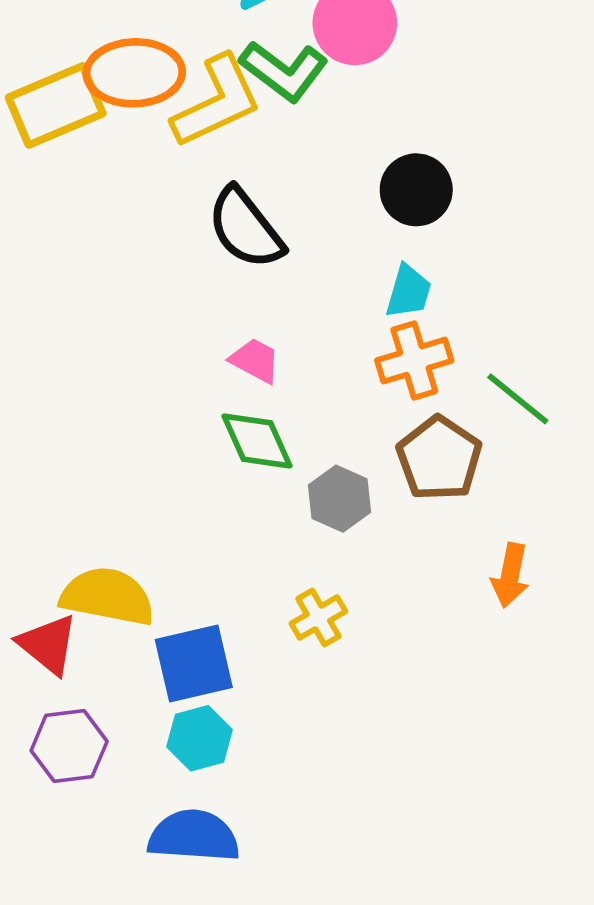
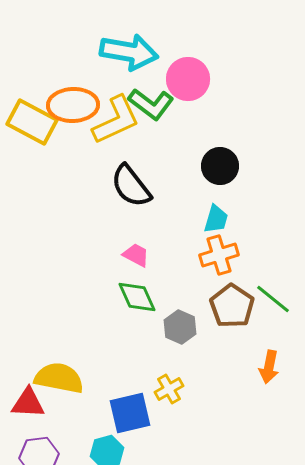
yellow rectangle: (56, 105) -> (32, 122), turned 51
green line: (518, 399) -> (273, 299), moved
red triangle: (48, 644) -> (28, 403), turned -36
blue square: (194, 664) -> (130, 413), moved

